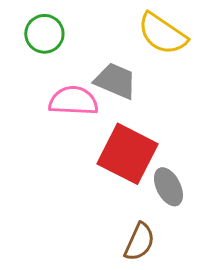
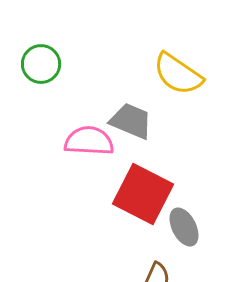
green circle: (44, 34) -> (41, 64), moved

